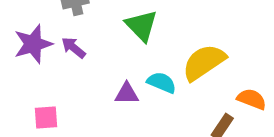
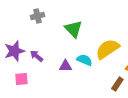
purple star: (33, 44) -> (14, 51), moved
purple arrow: (73, 48) -> (36, 56), moved

